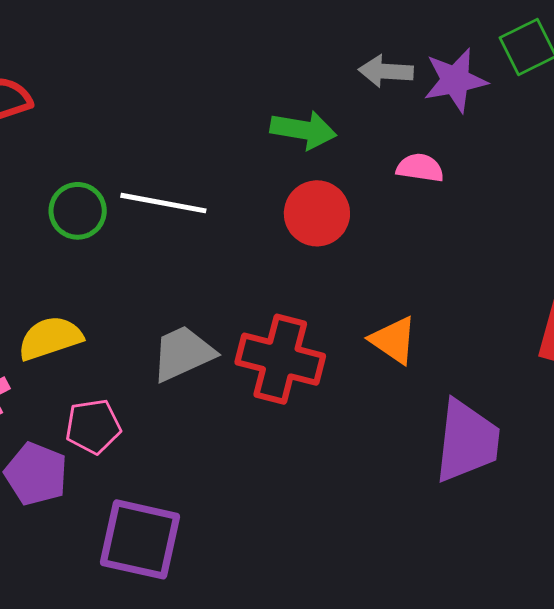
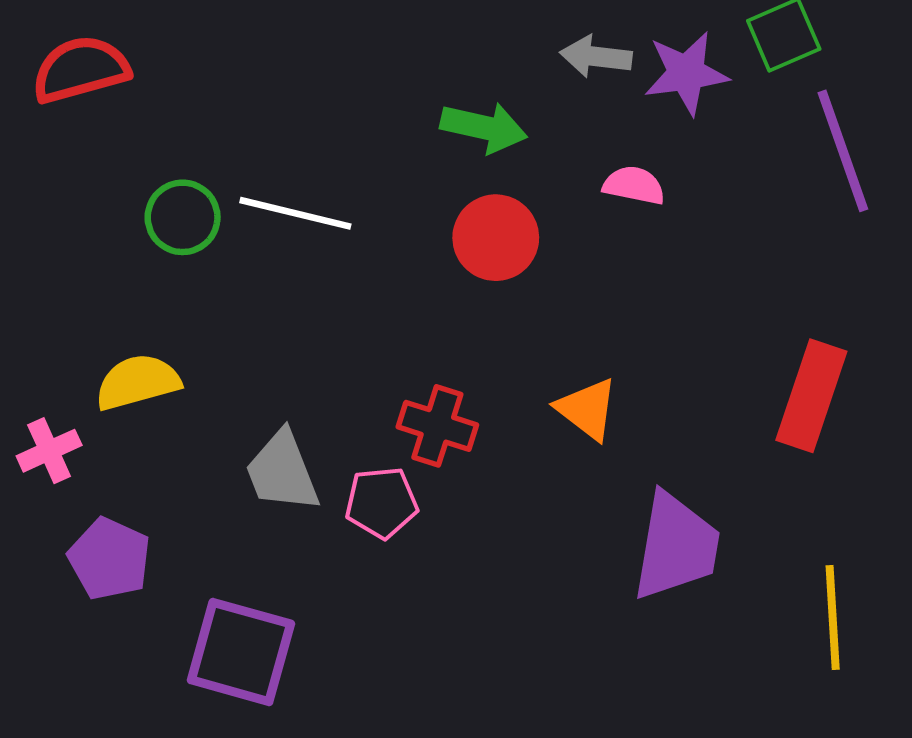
gray trapezoid: (183, 353) -> (282, 471), moved, turned -90
red cross: (280, 359) -> (437, 426), size x0.7
pink pentagon: (93, 426) -> (382, 503), moved

